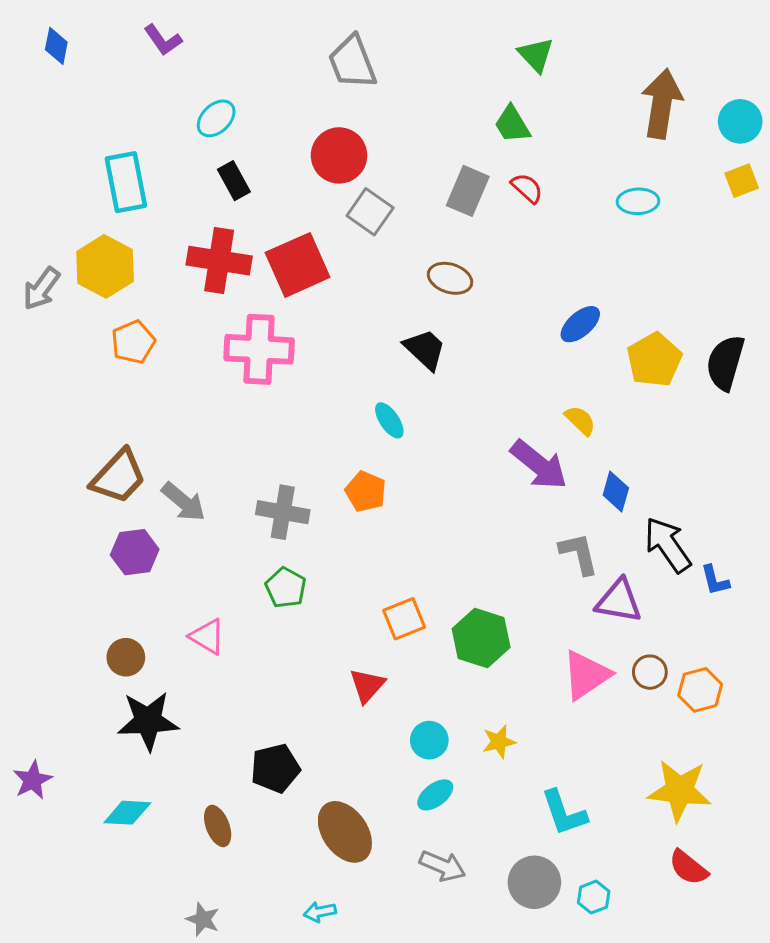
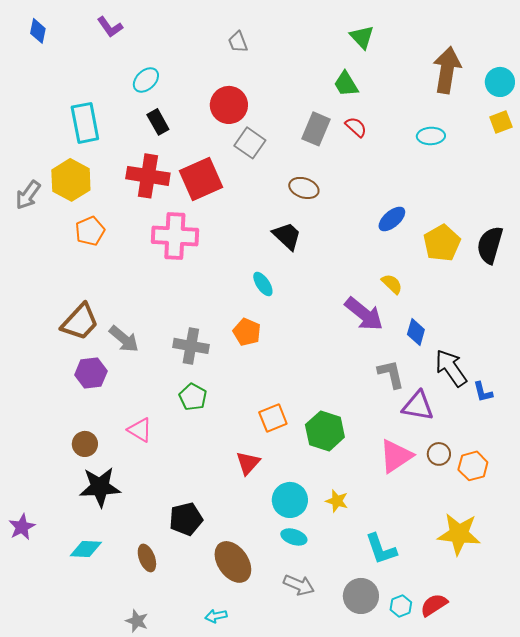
gray trapezoid: (352, 62) -> (238, 42), size x0.6
cyan circle: (429, 740) -> (290, 500), size x1.4
yellow star: (499, 742) -> (337, 501), turned 30
cyan ellipse: (435, 795) -> (294, 537), turned 55
red semicircle: (688, 867) -> (434, 605), moved, turned 108

